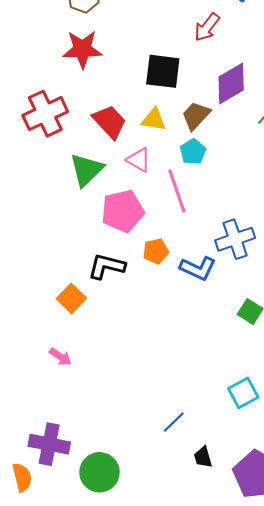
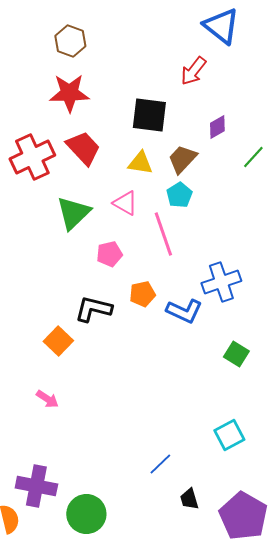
purple diamond: (231, 83) -> (217, 127), size x0.6
red trapezoid: (110, 122) -> (83, 148), moved
pink pentagon: (123, 211) -> (109, 254), size x0.6

